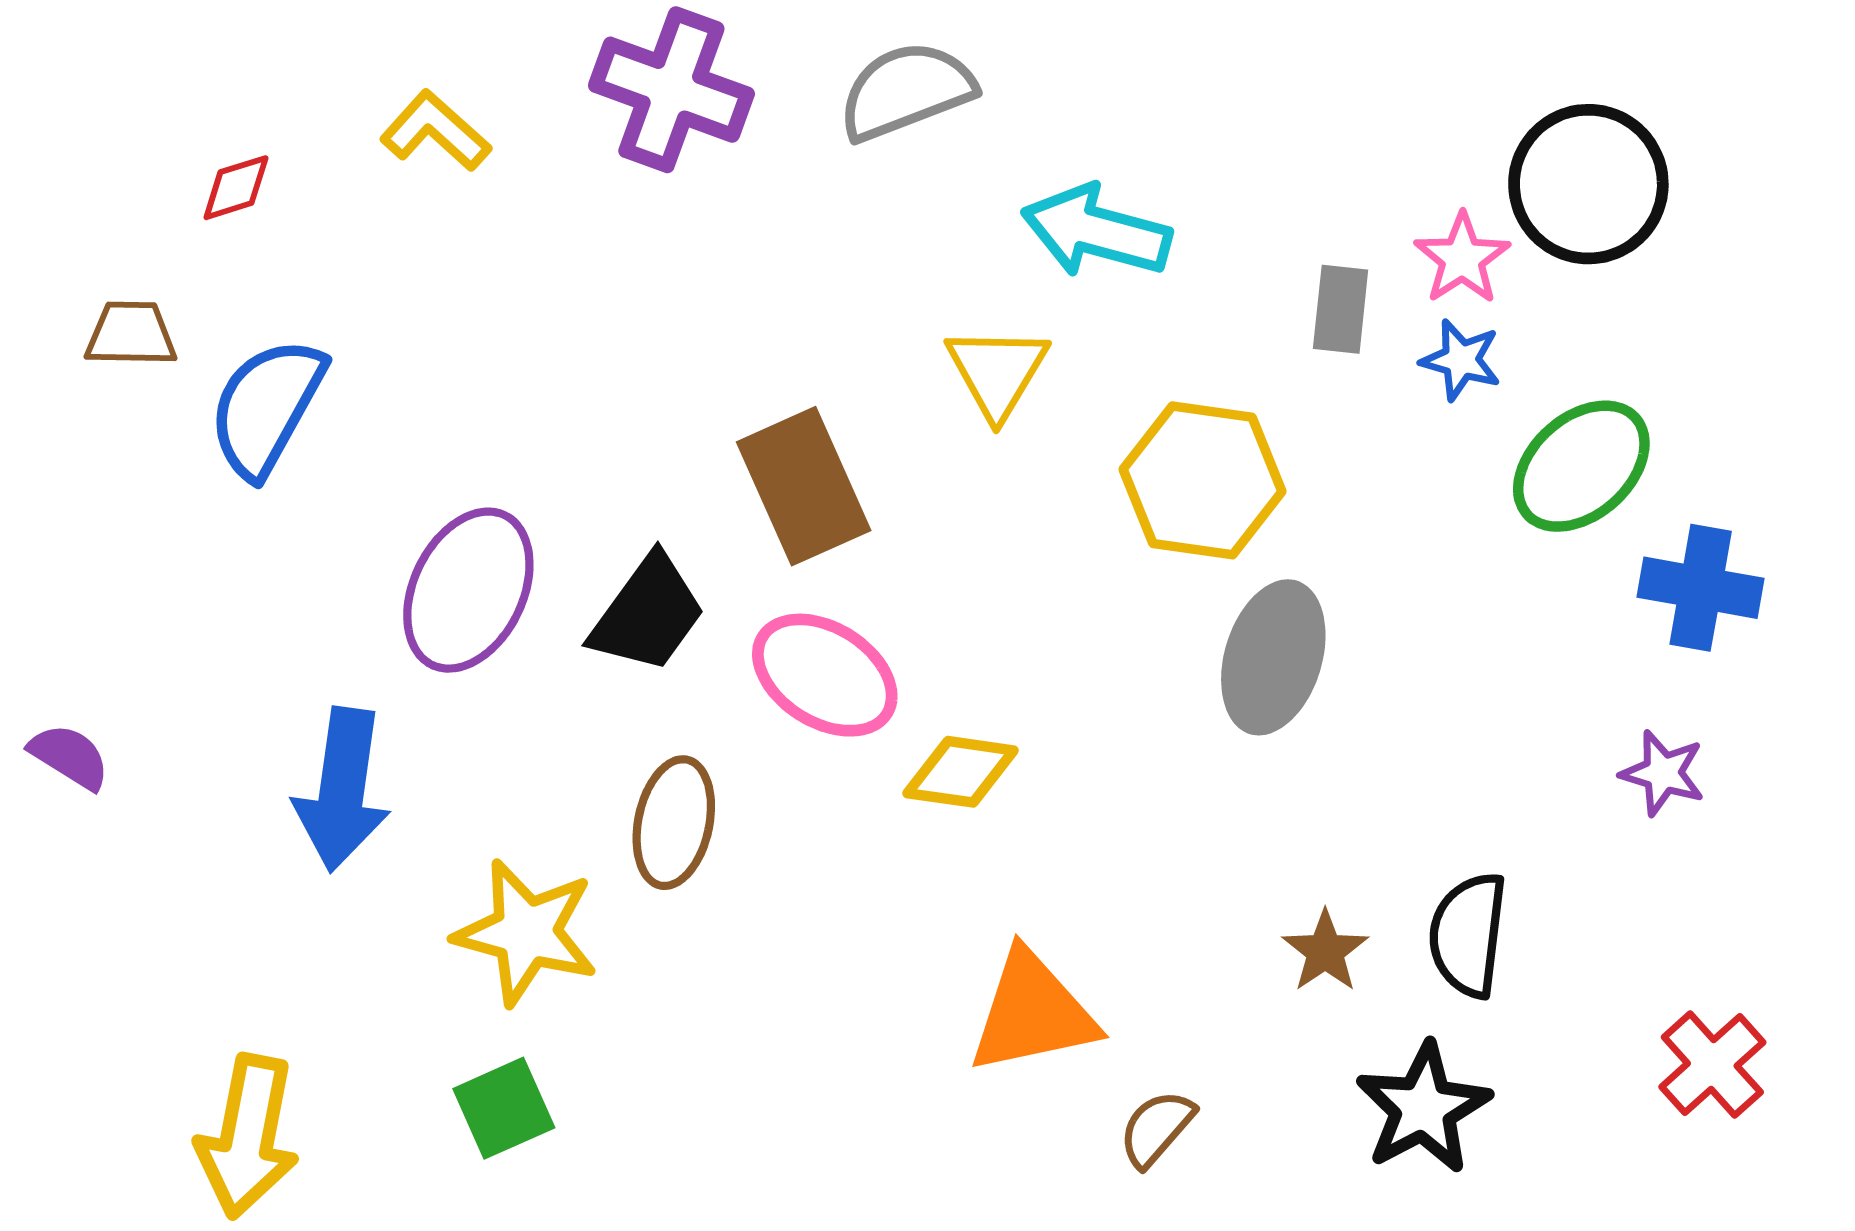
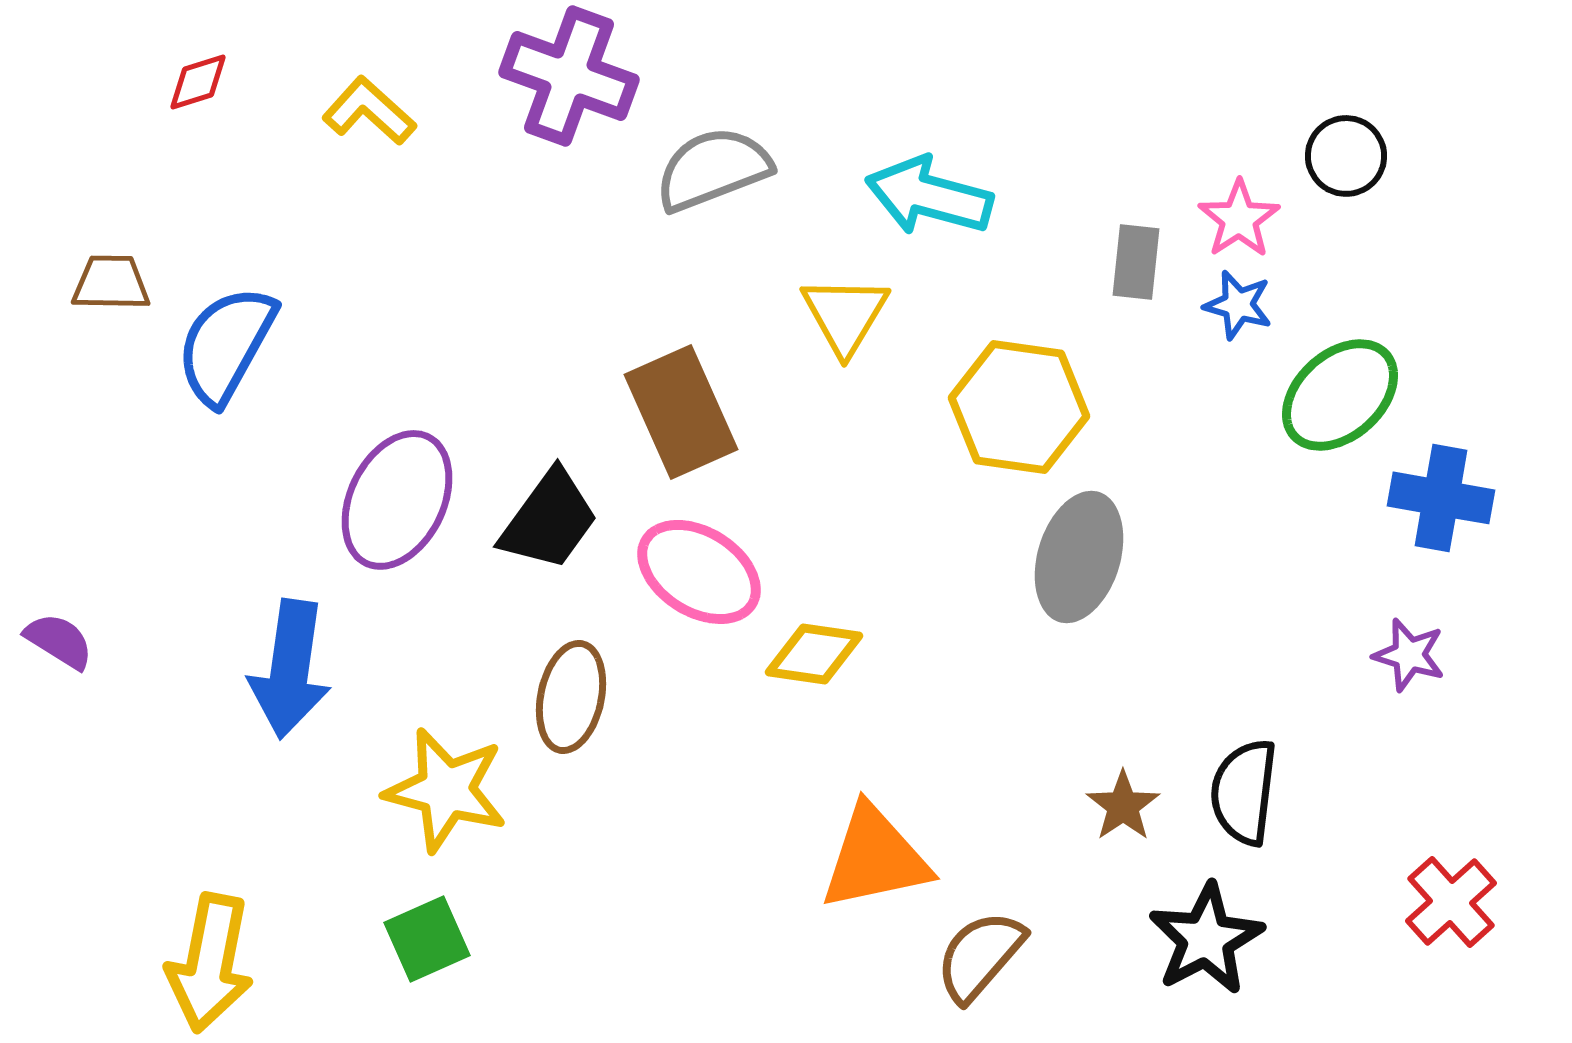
gray semicircle: (906, 91) -> (713, 169), moved
black circle: (1588, 184) -> (1346, 156), size x0.6
red diamond: (236, 188) -> (198, 82), moved
brown semicircle: (1156, 1128) -> (980, 956), size x1.4

